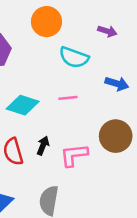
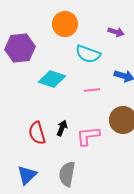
pink line: (68, 98) -> (92, 90), moved
cyan diamond: (23, 105) -> (52, 79), moved

